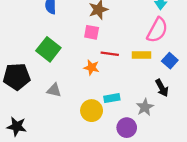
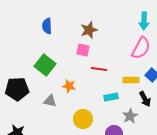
yellow rectangle: (141, 55) -> (131, 80), moved
orange star: (92, 67) -> (69, 86), moved
cyan rectangle: (112, 98) -> (111, 97), moved

